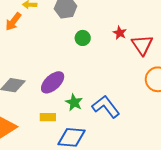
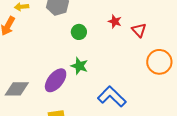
red triangle: (142, 45) -> (139, 30), size x0.7
green star: (74, 102) -> (79, 66), moved

